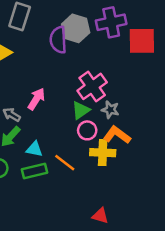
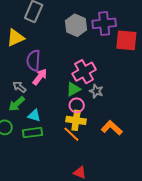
purple semicircle: (58, 40) -> (33, 61), moved
orange L-shape: (117, 135) -> (112, 128), moved
yellow cross: (103, 153) -> (76, 120), moved
orange line: (65, 163) -> (71, 134), moved

